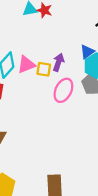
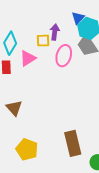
pink triangle: (26, 64) -> (28, 58), moved

